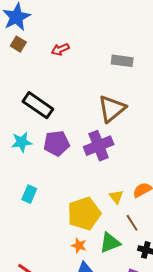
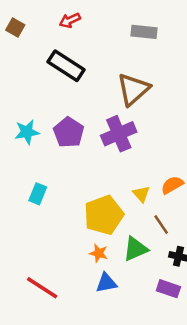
brown square: (18, 44) -> (15, 27), moved
black rectangle: (38, 105) -> (66, 66), moved
purple pentagon: (57, 143) -> (69, 132), turned -30

